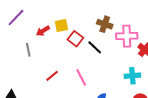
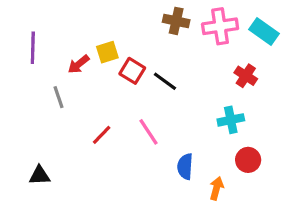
purple line: (16, 18) -> (33, 48), turned -36
brown cross: (105, 24) -> (176, 21), moved
pink cross: (127, 36) -> (220, 26), moved

